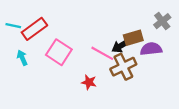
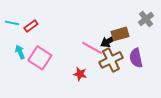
red rectangle: (34, 29) -> (31, 26), size x0.6
purple semicircle: (151, 49) -> (136, 58), moved, turned -96
pink square: (59, 52) -> (40, 58), moved

